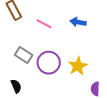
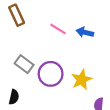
pink line: (44, 24) -> (58, 29), moved
black semicircle: (16, 86) -> (14, 97), turned 32

